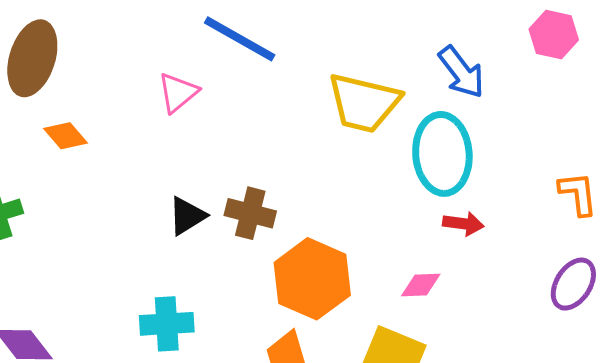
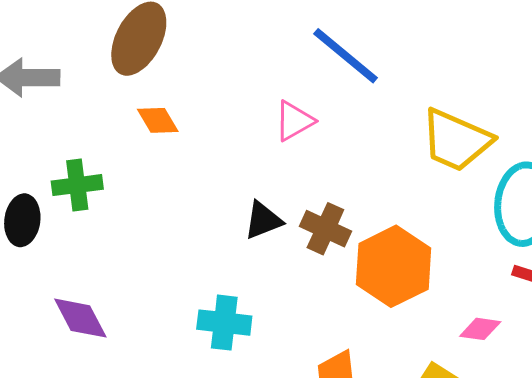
pink triangle: (178, 93) -> (294, 121), moved
orange hexagon: (312, 279) -> (394, 266), moved

